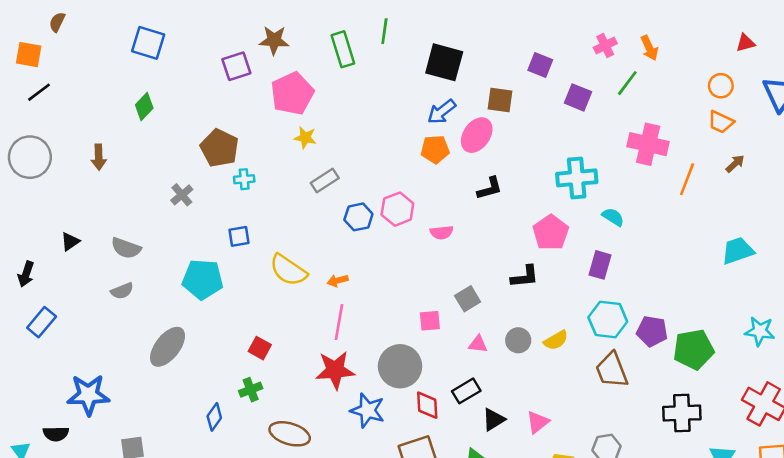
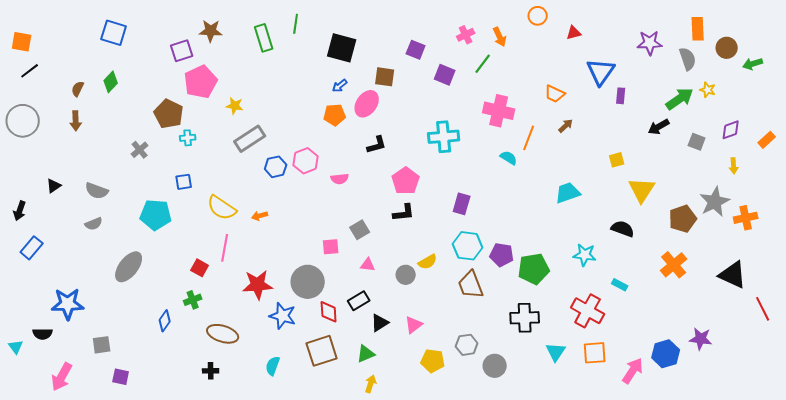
brown semicircle: (57, 22) -> (78, 89), moved
orange circle: (721, 86) -> (538, 16), moved
pink pentagon: (292, 94) -> (201, 82), moved
blue arrow: (442, 112) -> (340, 86), size x0.7
gray rectangle: (325, 181) -> (250, 139), size x1.4
cyan semicircle: (613, 217) -> (509, 158), moved
pink pentagon: (551, 232) -> (406, 181), moved
pink line: (339, 322) -> (225, 248), moved
gray circle: (518, 340) -> (406, 275), moved

